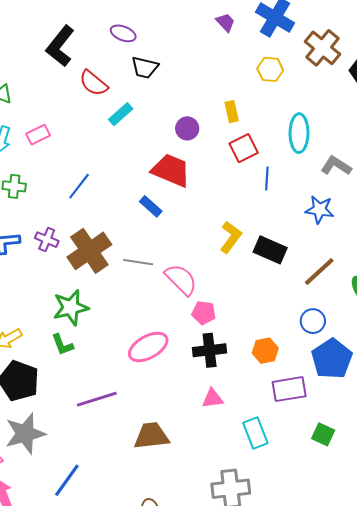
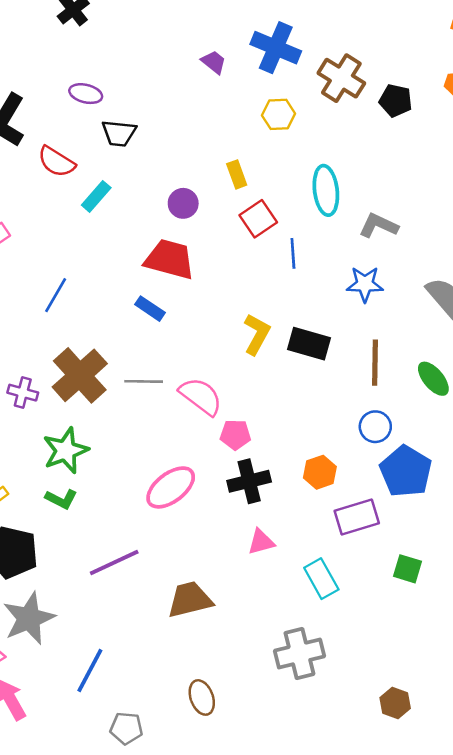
purple cross: (47, 240) -> (23, 393), moved
brown line: (319, 271) -> (375, 363), turned -39
green L-shape: (62, 345) -> (61, 499), turned -35

